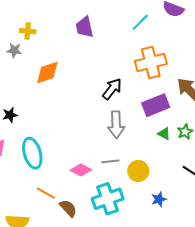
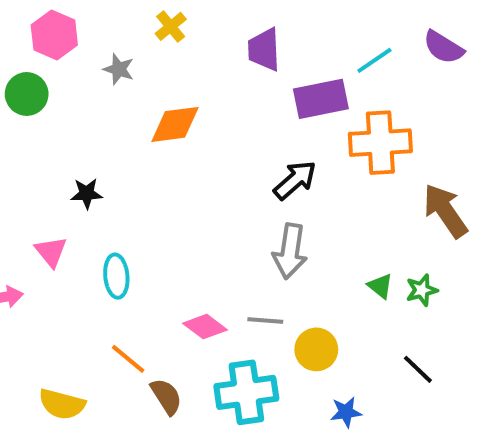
yellow cross: (28, 31) -> (171, 26), moved, turned 35
purple rectangle: (156, 105) -> (321, 99), moved
cyan ellipse: (32, 153) -> (116, 276), size x0.7

